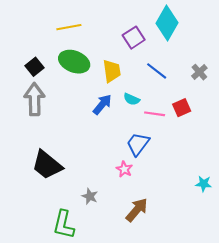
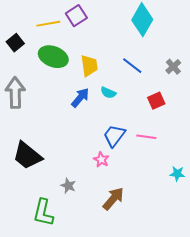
purple square: (134, 38) -> (76, 16), moved
black square: (34, 67) -> (15, 43), moved
pink line: (155, 114) -> (146, 137), moved

